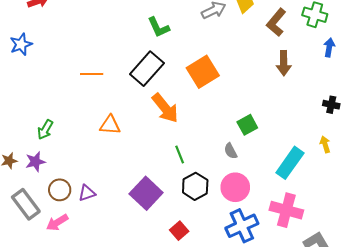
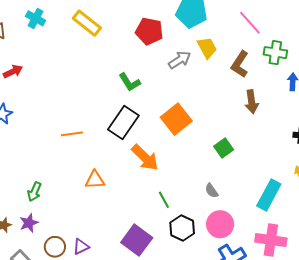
green square: (247, 125) -> (224, 148), moved

